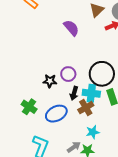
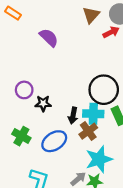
purple semicircle: (71, 28) -> (49, 38), moved
purple circle: (68, 74) -> (24, 90), moved
cyan star: (93, 132) -> (99, 159), size x1.6

